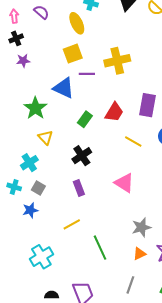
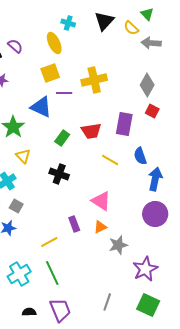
purple semicircle: (41, 12) -> (15, 46), moved
red trapezoid: (114, 112) -> (91, 131), turned 50
black cross: (82, 156) -> (59, 174), turned -36
purple rectangle: (79, 188) -> (74, 224), moved
green line: (100, 248) -> (52, 273), moved
orange triangle: (139, 254) -> (100, 227), moved

